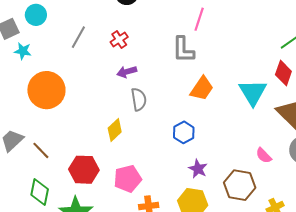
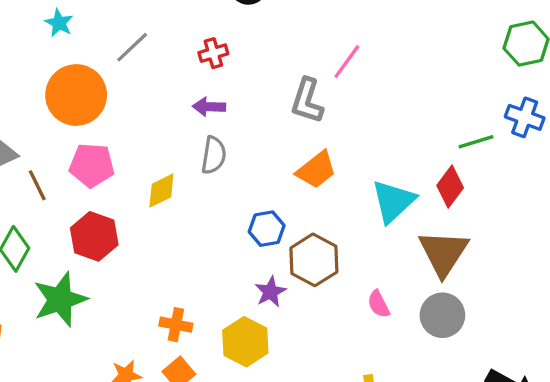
gray line: (78, 37) -> (132, 47), moved
pink pentagon: (128, 179) -> (92, 165), moved
brown hexagon: (240, 185) -> (314, 260), moved

